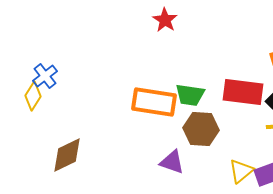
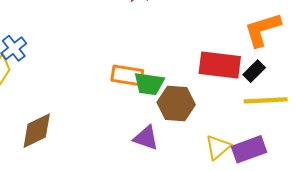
green trapezoid: (190, 95) -> (149, 84), moved
orange rectangle: (154, 102) -> (127, 75), size x0.7

